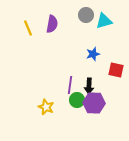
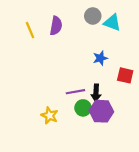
cyan triangle: (104, 21) -> (112, 22), turned 36
purple line: (70, 85) -> (75, 92), turned 72

